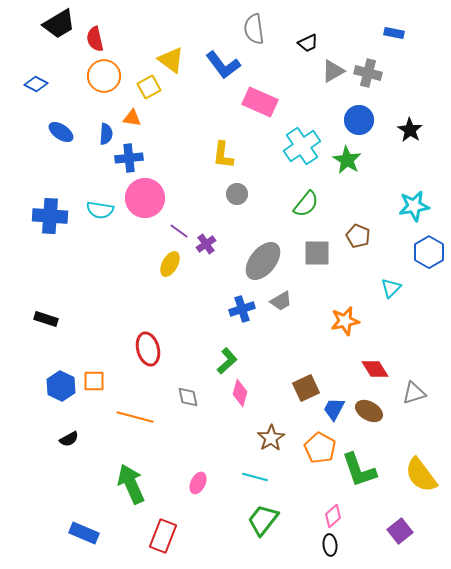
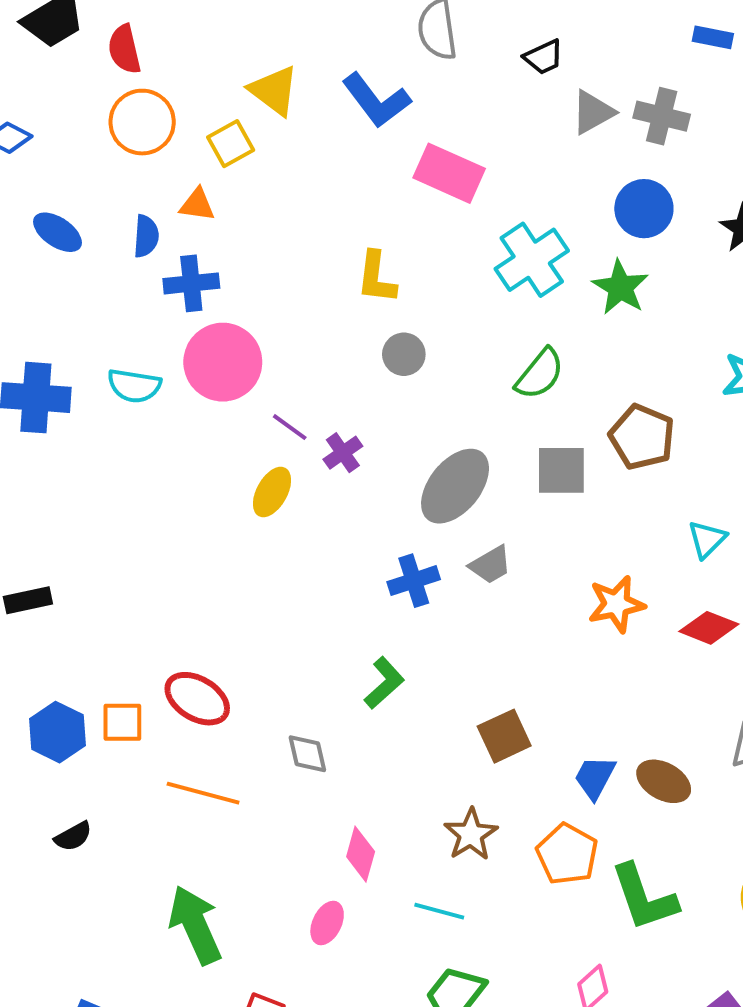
brown pentagon: (358, 236) -> (642, 437), size x1.4
black rectangle: (46, 319) -> (28, 600), turned -30
red ellipse: (148, 349) -> (197, 699), moved, turned -44
red diamond: (375, 369) -> (709, 628), moved, turned -36
brown square: (306, 388) -> (504, 736), moved
pink diamond: (240, 393) -> (361, 854), moved

